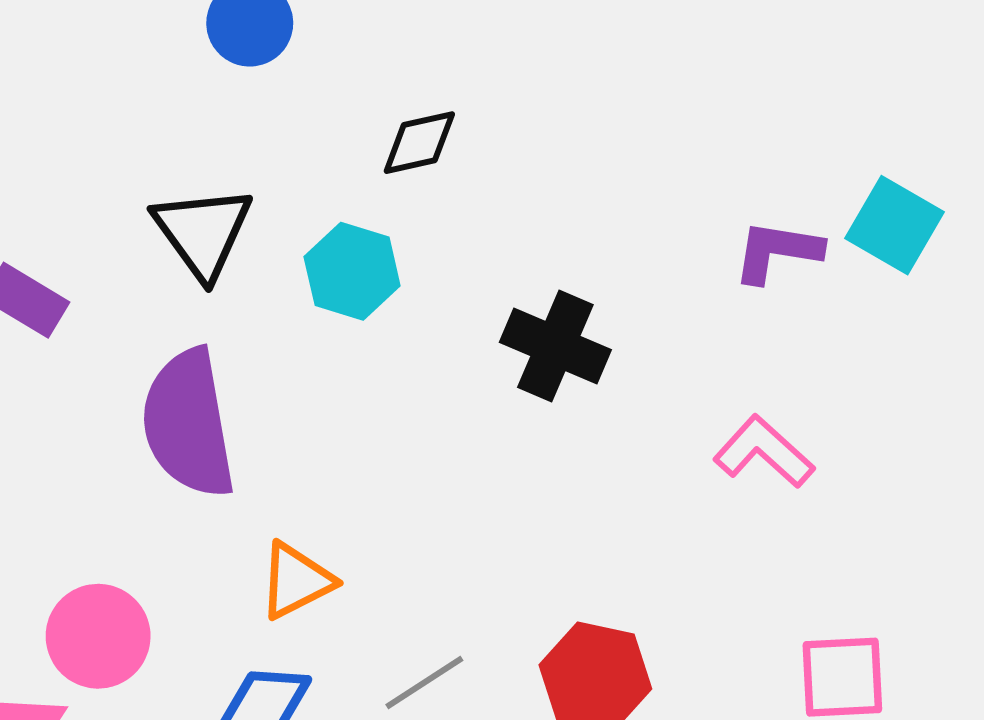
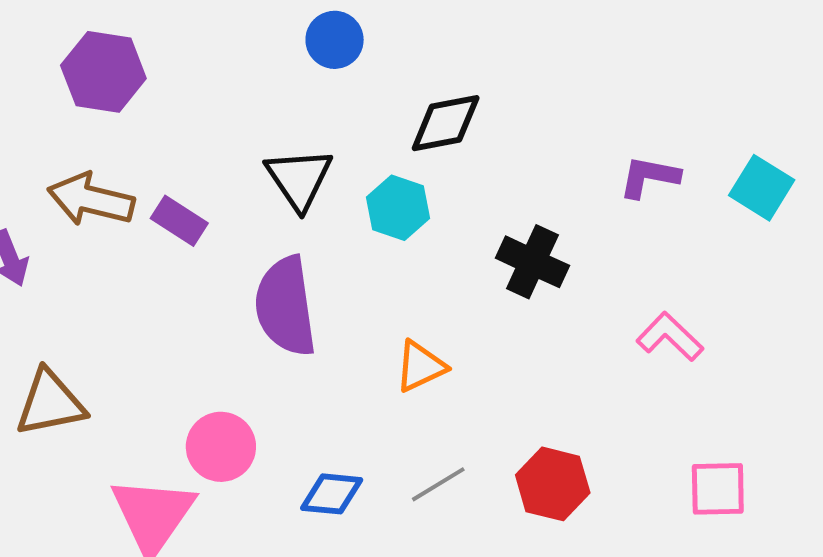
black diamond: (419, 143) -> (446, 123), size x1.4
purple L-shape: (777, 251) -> (649, 177), moved
orange triangle: (296, 581) -> (420, 366), moved

